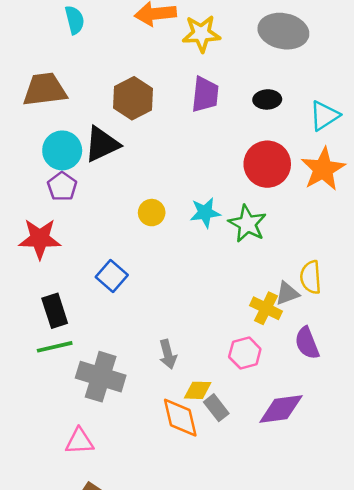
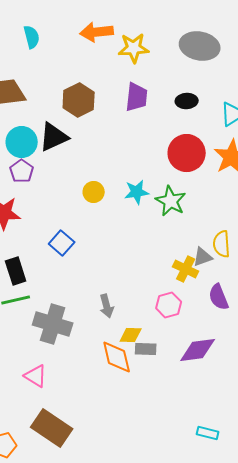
gray rectangle: (216, 408) -> (146, 349), turned -50
pink triangle: (80, 441) -> (36, 376), turned 35

